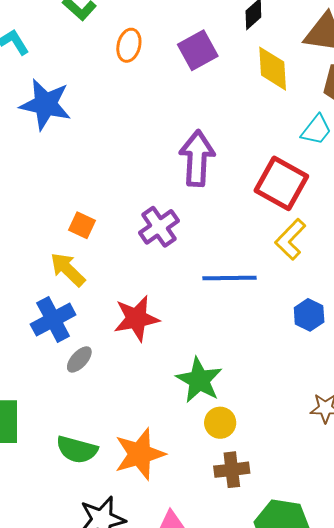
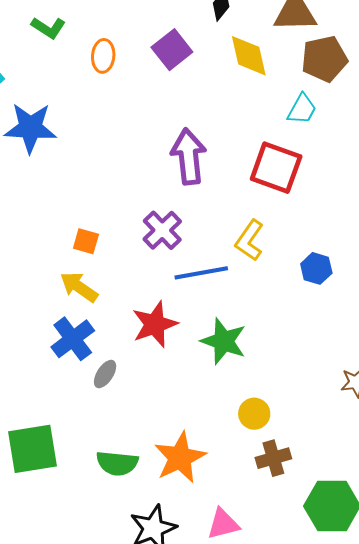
yellow L-shape: (290, 239) -> (250, 240), moved
blue line: (230, 278) -> (201, 273), moved
blue hexagon: (309, 315) -> (316, 268), moved
green star: (199, 380) -> (224, 341), moved

